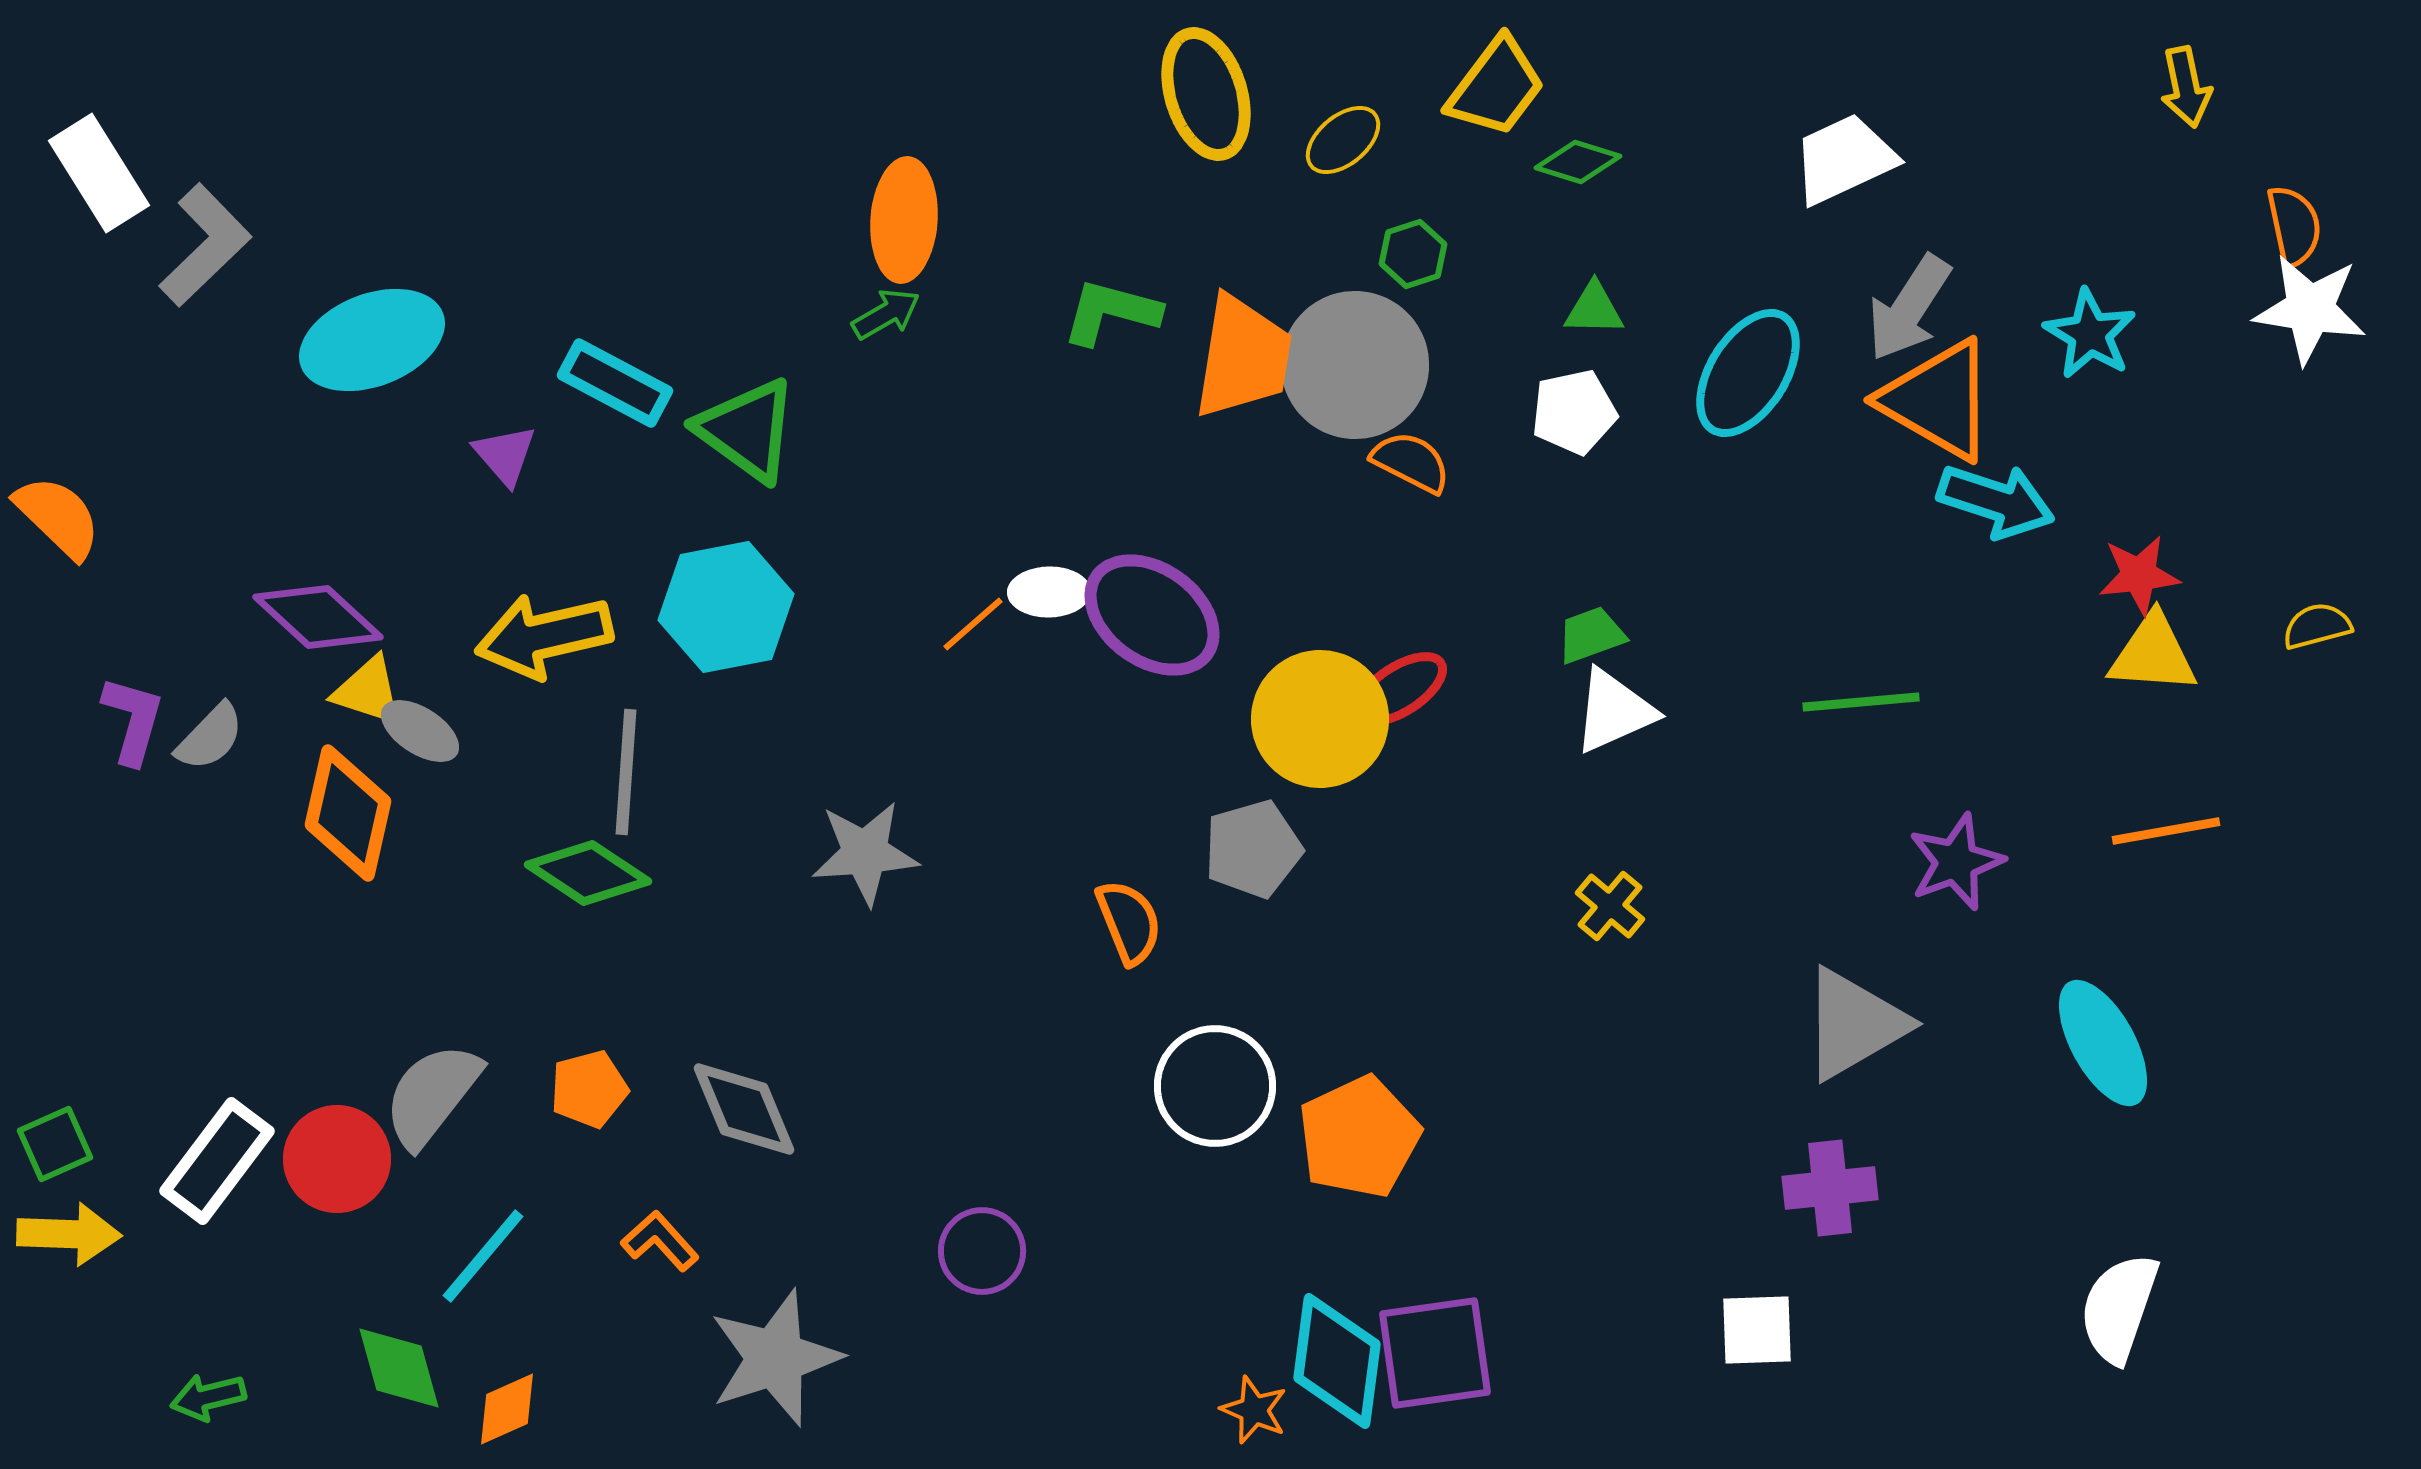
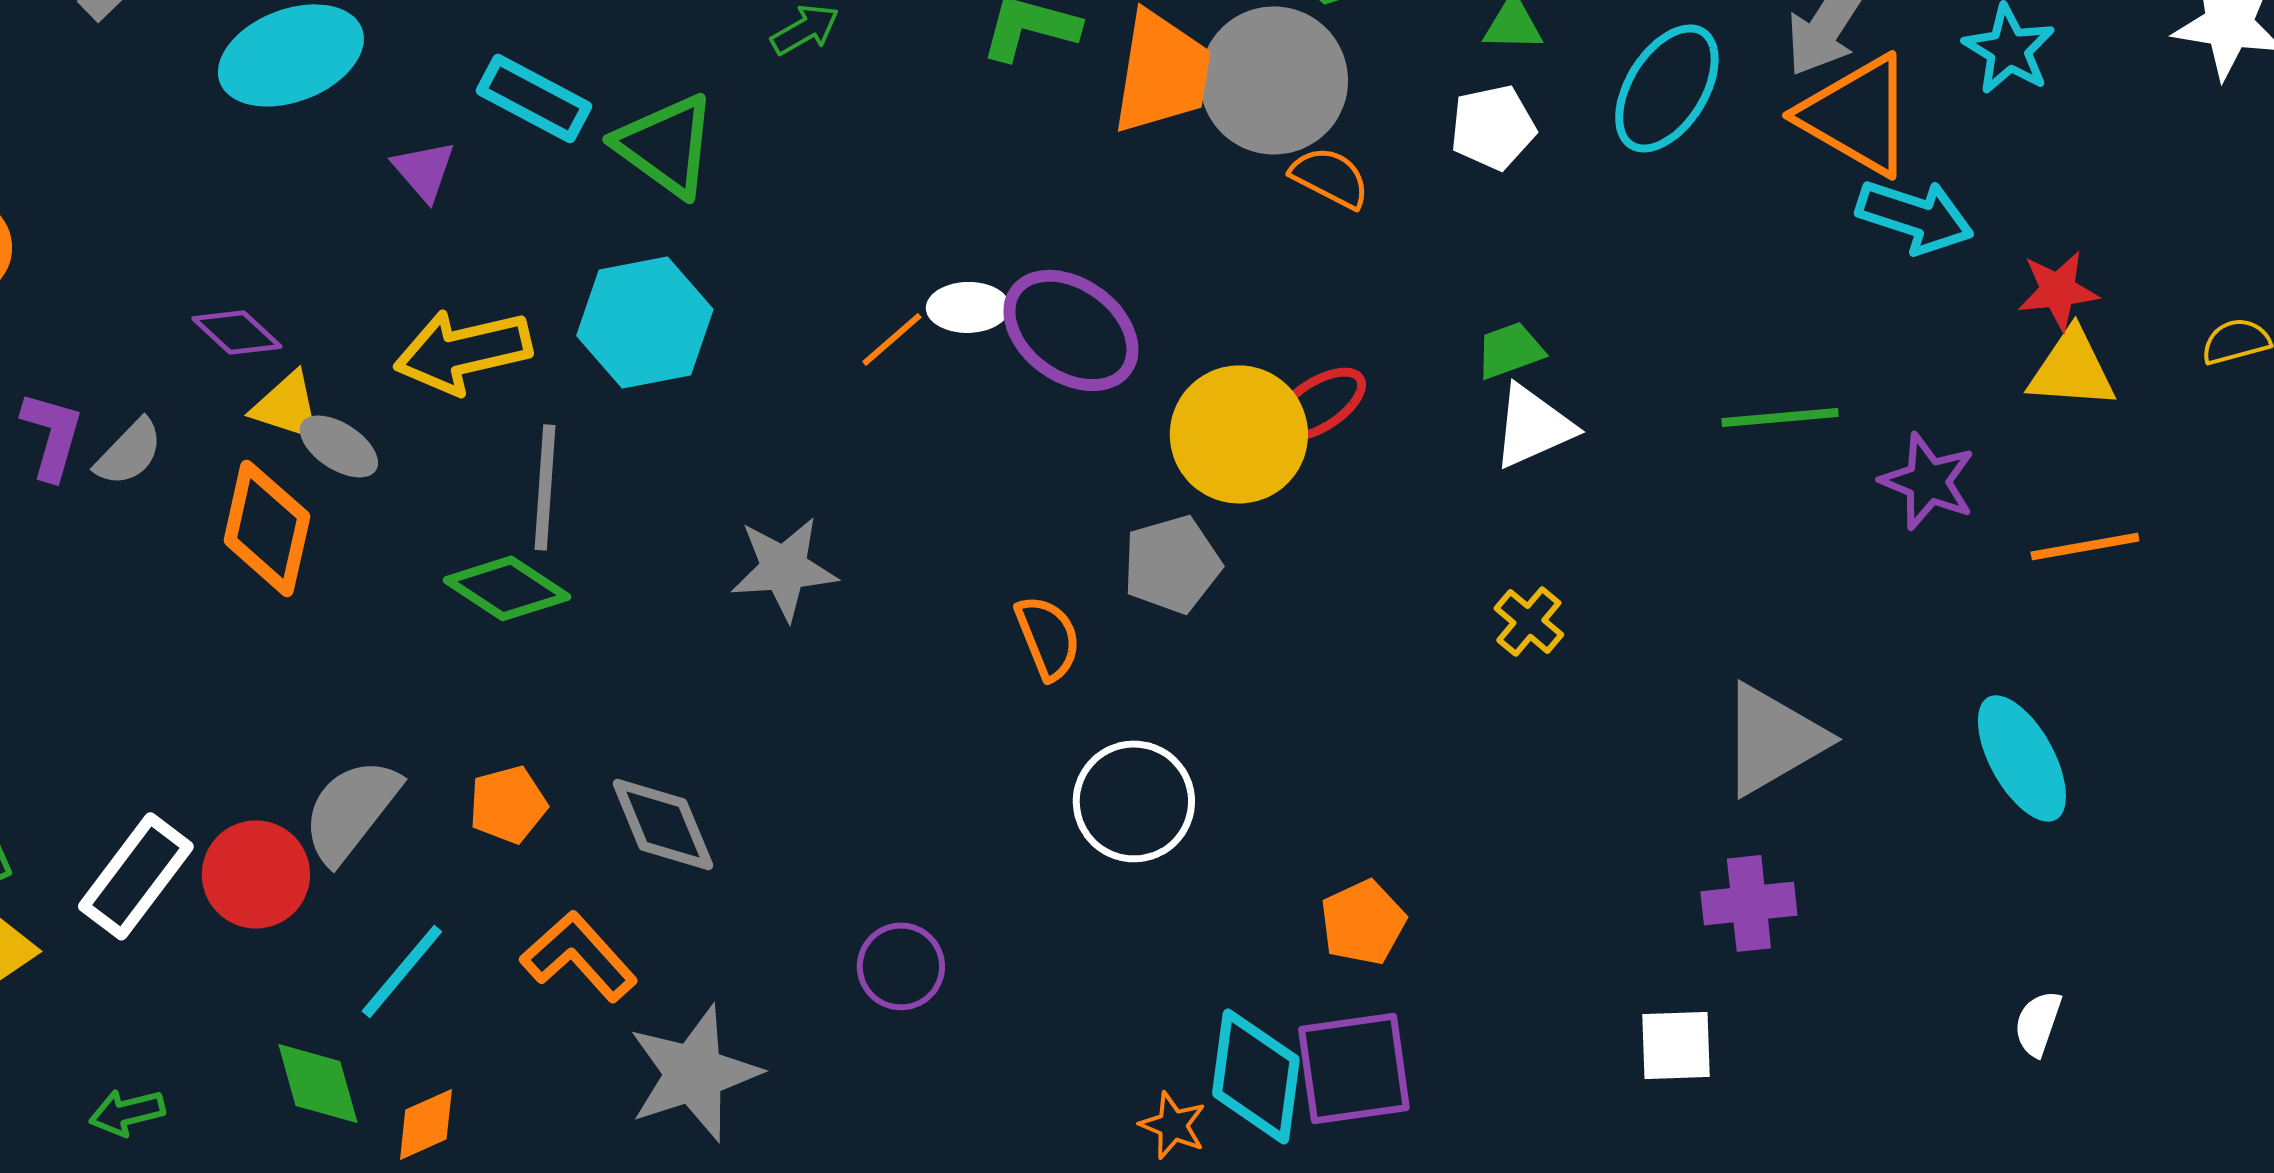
purple diamond: (318, 617) -> (237, 332), size x0.7
purple star: (1956, 862) -> (1928, 481), moved, turned -30
orange pentagon: (1359, 1137) -> (1363, 922), moved, size x0.7
orange L-shape: (660, 1241) -> (579, 956), size x1.5
white semicircle: (2119, 1308) -> (2038, 1023), size x0.6

